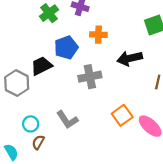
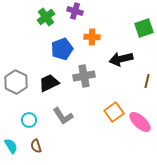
black trapezoid: (41, 66) -> (49, 83), moved
brown semicircle: (38, 142) -> (36, 146), moved, turned -48

